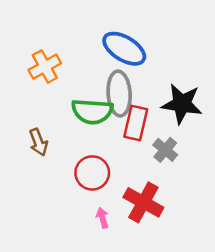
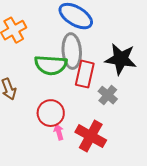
pink arrow: (102, 218) -> (59, 132), moved

